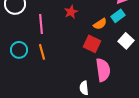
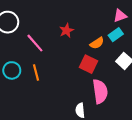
pink line: (41, 24) -> (35, 43), turned -36

